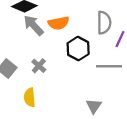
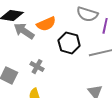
gray semicircle: (104, 23) -> (87, 14), turned 120

